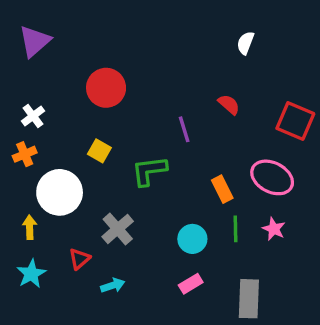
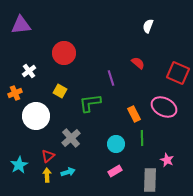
purple triangle: (35, 41) -> (21, 25), turned 35
white cross: (33, 116) -> (29, 71), moved
yellow arrow: (30, 227) -> (47, 175), moved
pink star: (274, 229) -> (167, 160), moved

